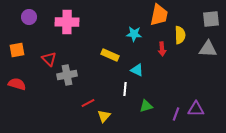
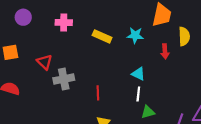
pink cross: (67, 22) -> (64, 23), size x0.7
yellow rectangle: (110, 55) -> (102, 36), moved
white line: (125, 89) -> (138, 94), moved
red line: (88, 103) -> (98, 93), moved, turned -64

